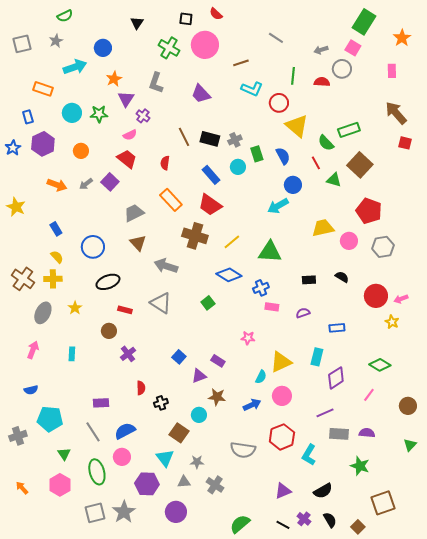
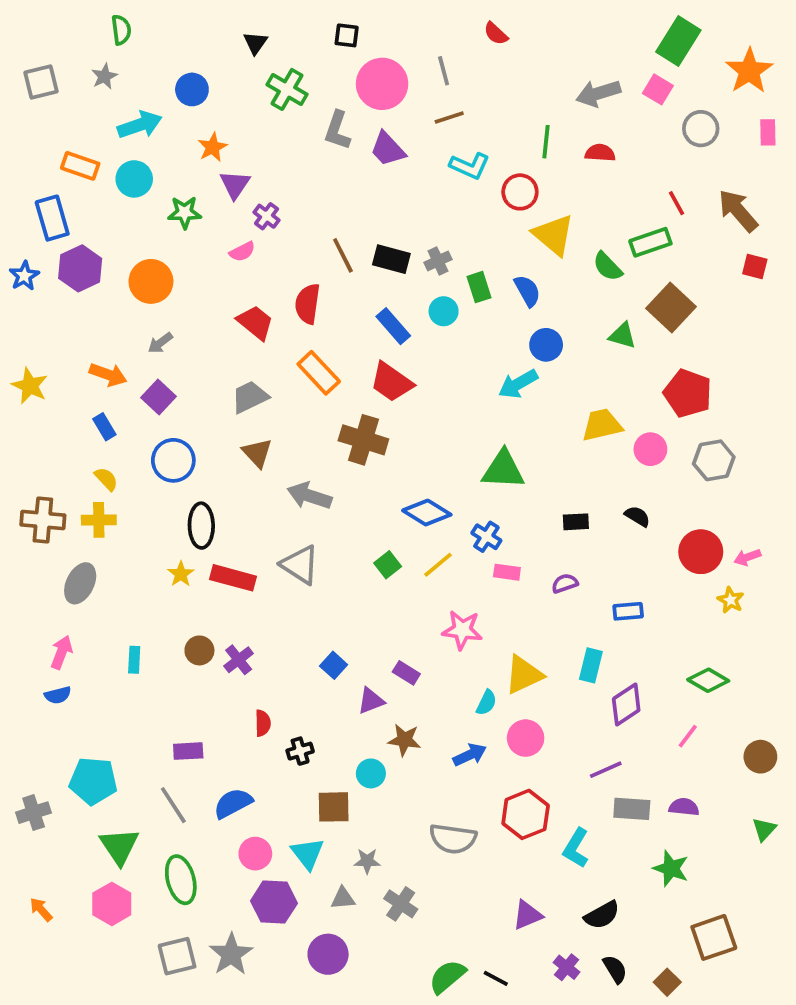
red semicircle: (216, 14) -> (496, 34), moved
green semicircle: (65, 16) -> (121, 30), turned -70
gray line: (276, 38) -> (444, 71), moved, turned 42
orange star: (402, 38) -> (749, 71), size x1.4
green cross: (169, 48) -> (287, 89), moved
gray arrow: (321, 50) -> (598, 93), size x1.6
gray circle: (342, 69) -> (701, 129), moved
pink rectangle: (392, 71) -> (768, 132), moved
gray L-shape: (156, 83) -> (337, 130), moved
purple trapezoid: (201, 94) -> (388, 149), moved
cyan circle: (72, 113) -> (134, 179), moved
blue rectangle: (28, 117) -> (52, 218), size x1.6
orange circle: (81, 151) -> (151, 281), size x1.5
red trapezoid: (127, 159) -> (255, 322), moved
red semicircle: (165, 163) -> (308, 304), size x1.5
red line: (316, 163) -> (677, 203), moved
purple square: (110, 182) -> (158, 397), moved
orange arrow: (57, 185) -> (108, 375), moved
yellow line: (232, 242) -> (438, 565), moved
brown cross: (23, 279) -> (43, 520), turned -30
black ellipse: (108, 282) -> (201, 526), turned -70
blue cross: (261, 288) -> (486, 537), turned -35
yellow star: (75, 308) -> (181, 574), moved
red rectangle: (125, 310) -> (233, 578), size x1.6
brown circle: (109, 331) -> (199, 650), moved
pink star: (248, 338) -> (462, 630), size x1.5
blue semicircle: (31, 390) -> (58, 695), moved
brown square: (179, 433) -> (334, 807), turned -36
green triangle: (64, 454) -> (119, 846), size x1.6
pink circle: (122, 457) -> (255, 854), moved
black line: (283, 525) -> (496, 978), moved

